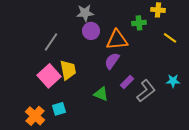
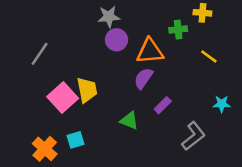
yellow line: (170, 38) -> (209, 56), moved
gray line: (51, 42) -> (40, 54), moved
gray L-shape: (146, 91) -> (193, 136), moved

